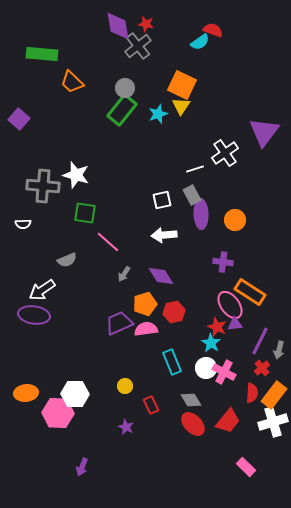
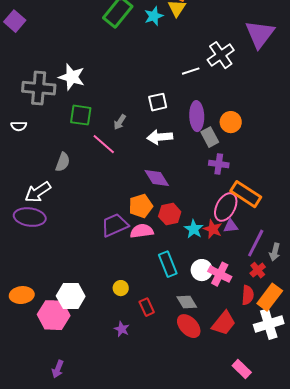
gray rectangle: (192, 195) -> (210, 137), moved
gray semicircle: (67, 260) -> (63, 162), turned -48
gray arrow: (124, 274) -> (120, 122), moved
pink ellipse: (230, 305) -> (226, 207), turned 64
cyan star: (211, 343) -> (194, 229), moved
purple arrow: (82, 467) -> (58, 369), moved

